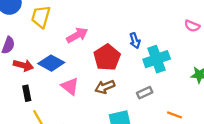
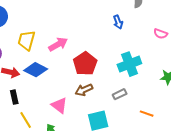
yellow trapezoid: (41, 17) -> (26, 40), moved
blue arrow: (135, 41) -> (118, 22), moved
pink triangle: (70, 86) -> (59, 105), moved

